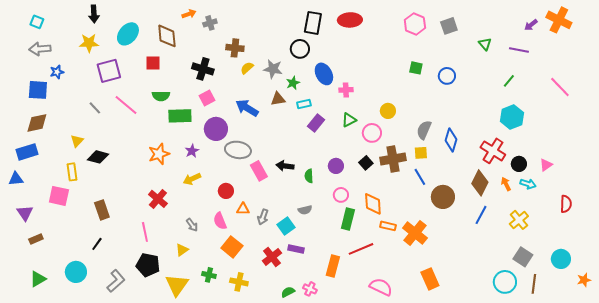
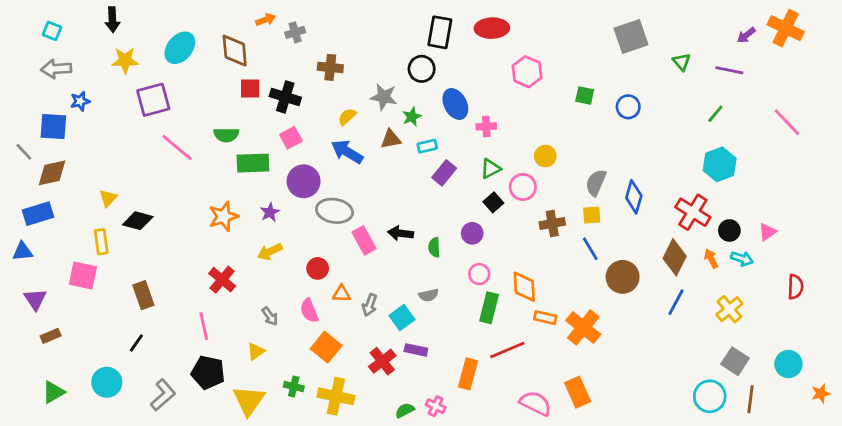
black arrow: (94, 14) -> (112, 20), moved
pink hexagon: (415, 24) -> (527, 72), moved
gray square: (449, 26) -> (631, 37), size x1.4
red square: (153, 63) -> (250, 89), moved
yellow semicircle: (247, 68) -> (347, 117), moved
gray line: (95, 108) -> (24, 152), moved
brown cross: (393, 159) -> (552, 223), size x0.7
black square: (366, 163) -> (493, 202), moved
orange rectangle: (430, 279) -> (578, 392), moved
yellow cross: (239, 282) -> (336, 396), size x1.4

